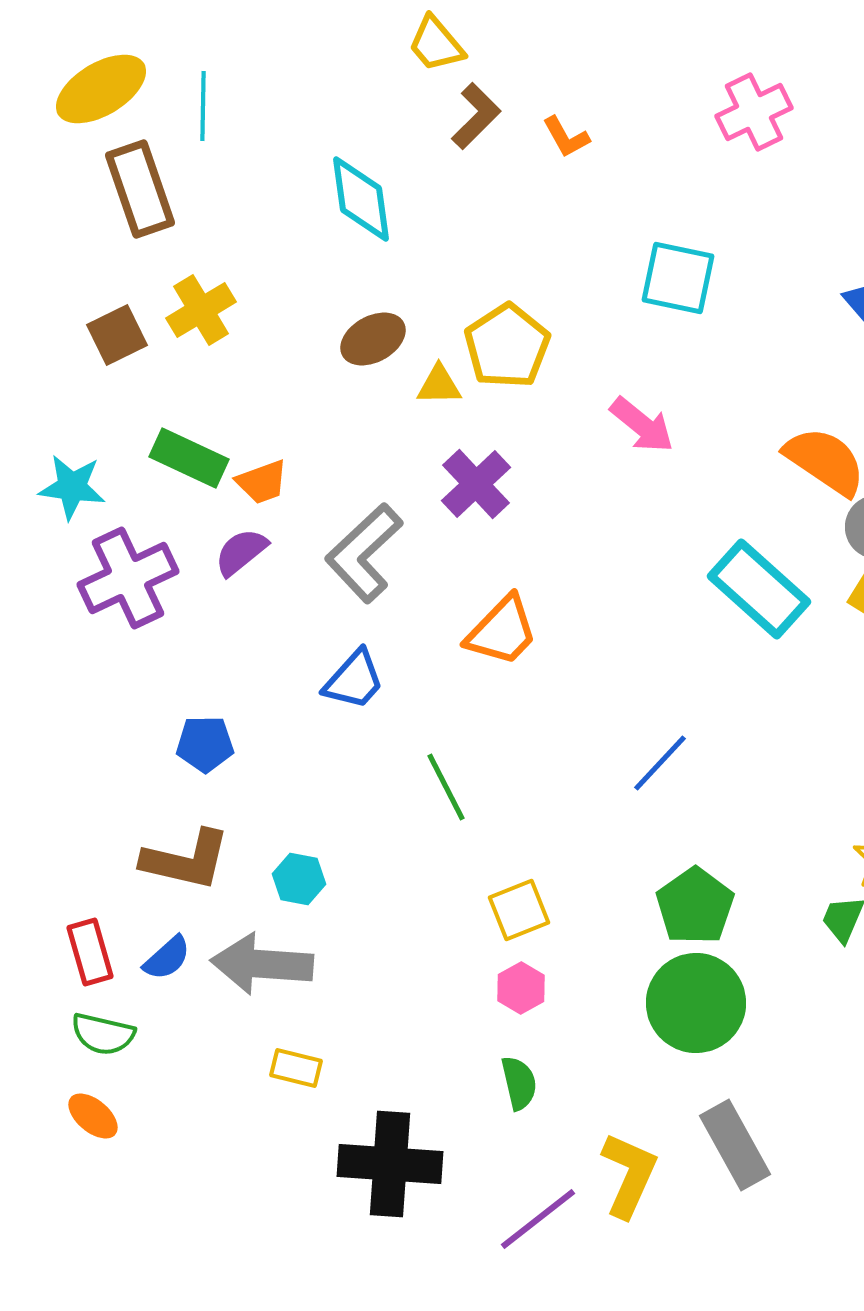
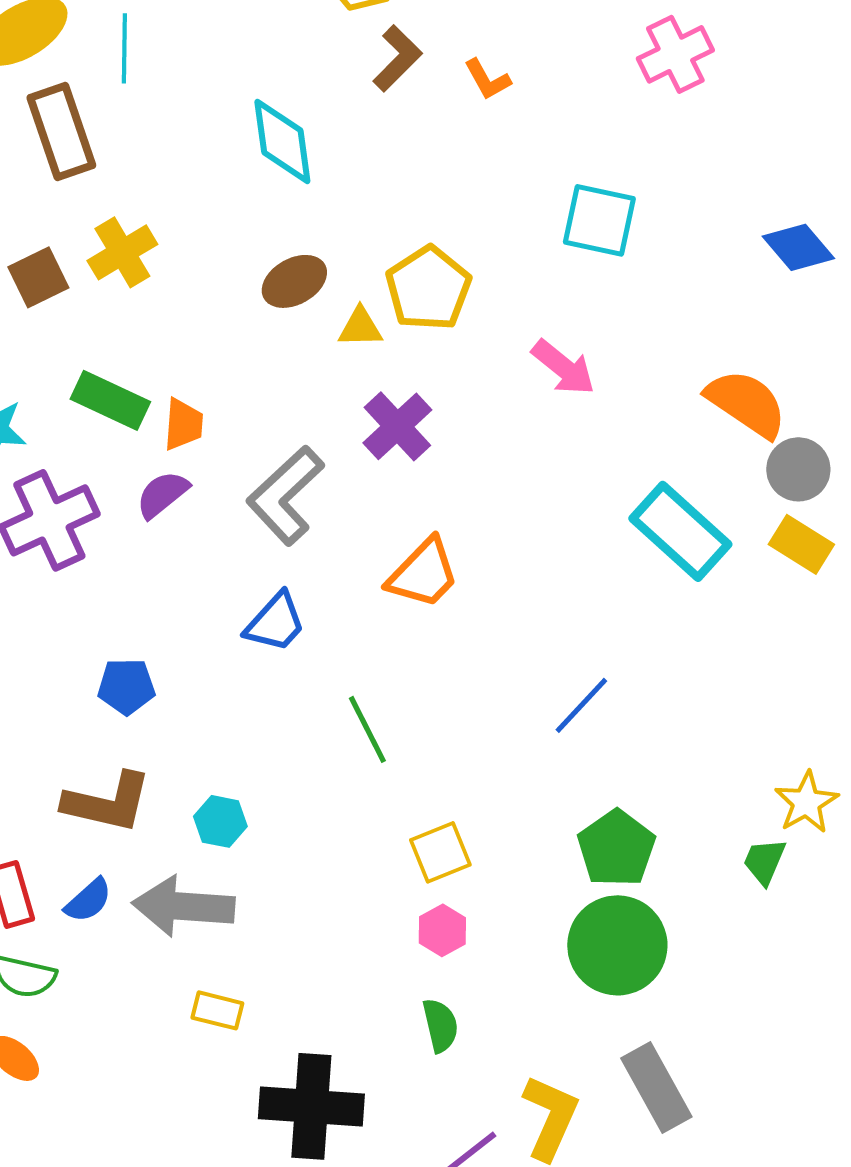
orange trapezoid: (262, 482) -> (183, 424), turned -66

